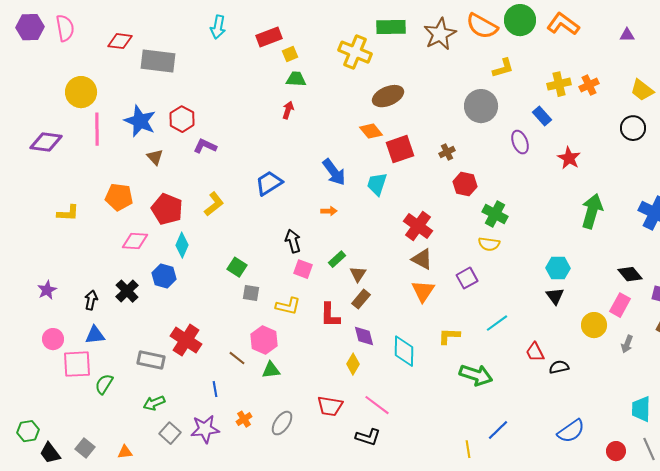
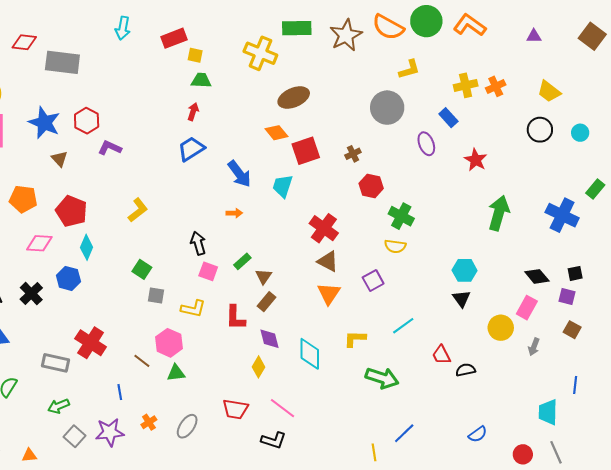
yellow square: (290, 54) -> (195, 55), turned 35
blue trapezoid: (269, 183) -> (191, 149), moved
yellow L-shape: (214, 204) -> (138, 210), moved
blue semicircle: (571, 431) -> (478, 434), size x0.7

